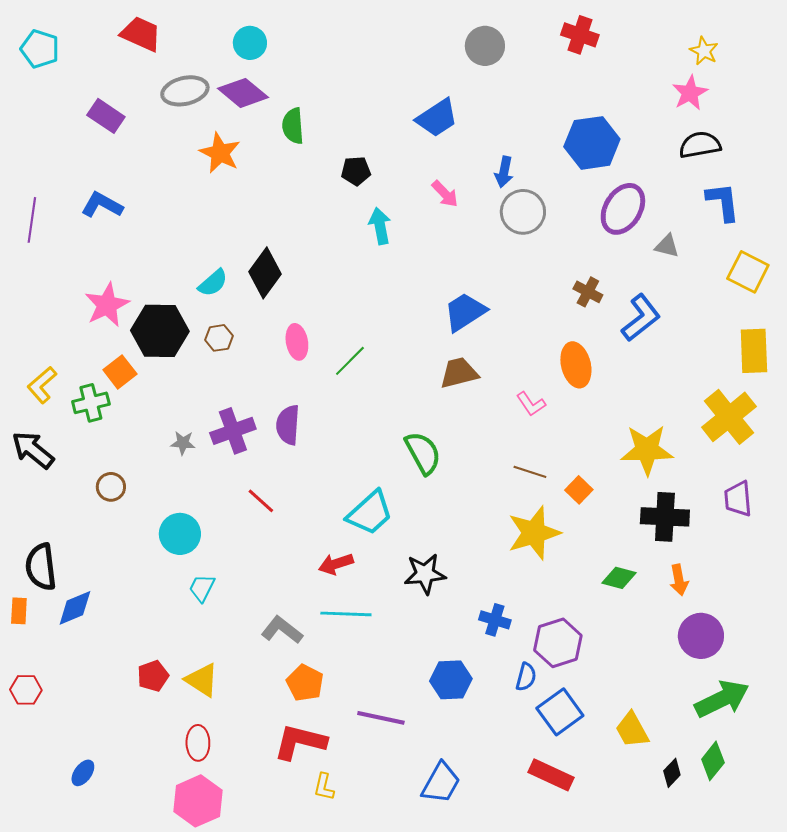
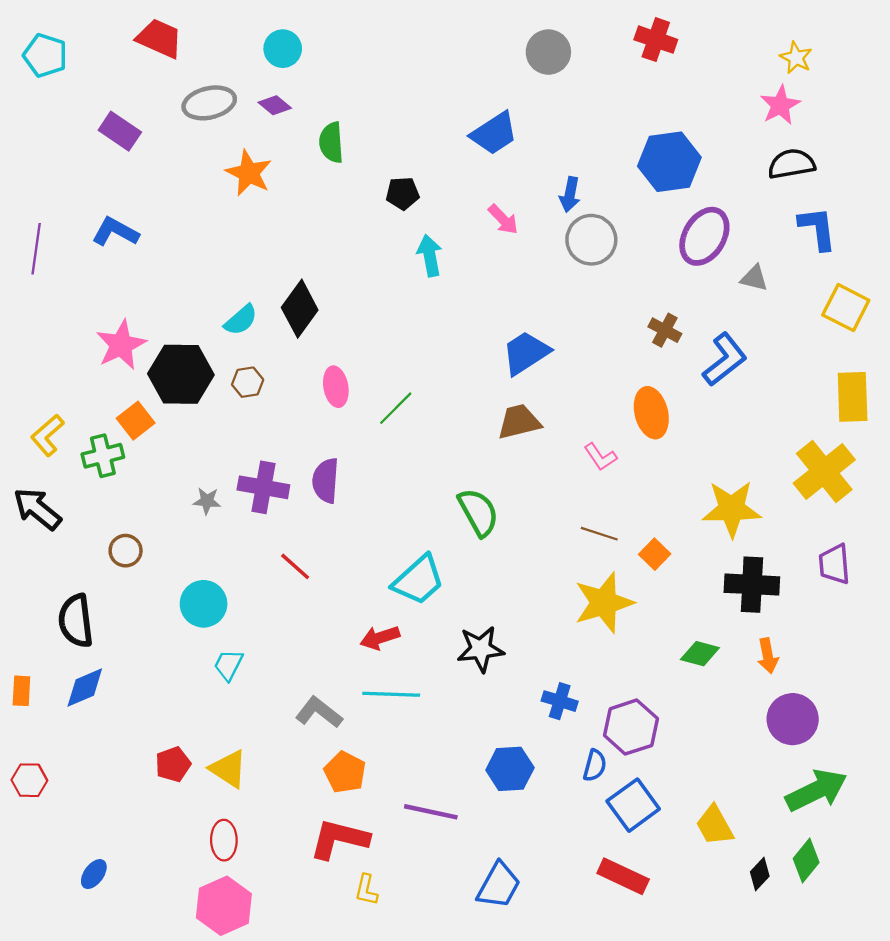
purple diamond: (243, 93) -> (275, 105), size x0.6
purple cross: (233, 431) -> (263, 487), turned 30
black semicircle: (41, 567) -> (76, 621), moved

